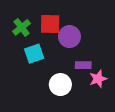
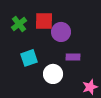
cyan square: (34, 54) -> (29, 58), moved
pink star: (98, 79) -> (90, 87), moved

